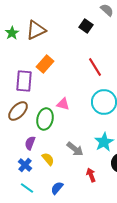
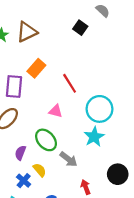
red line: (95, 67) -> (70, 83), moved
green ellipse: (45, 119) -> (46, 140), moved, turned -55
cyan star: (104, 142) -> (94, 137), moved
blue cross: (25, 165) -> (24, 181), moved

